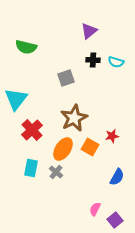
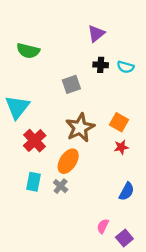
orange square: (90, 147) -> (119, 122), moved

